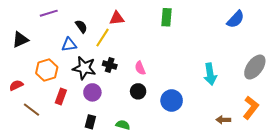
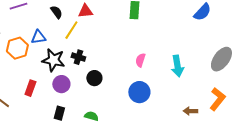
black semicircle: (81, 26) -> (56, 12), moved
pink semicircle: (140, 68) -> (140, 60), moved, turned 40
orange hexagon: (47, 70) -> (17, 48), moved
black circle: (138, 91) -> (94, 78), moved

